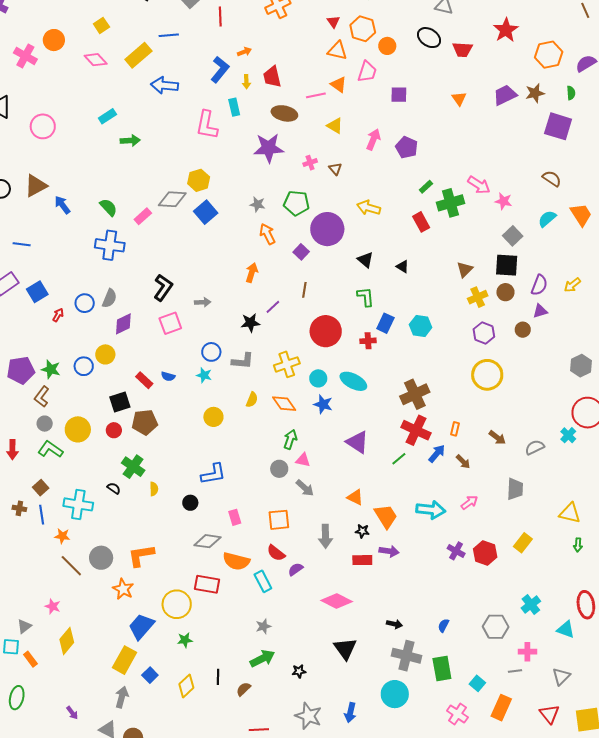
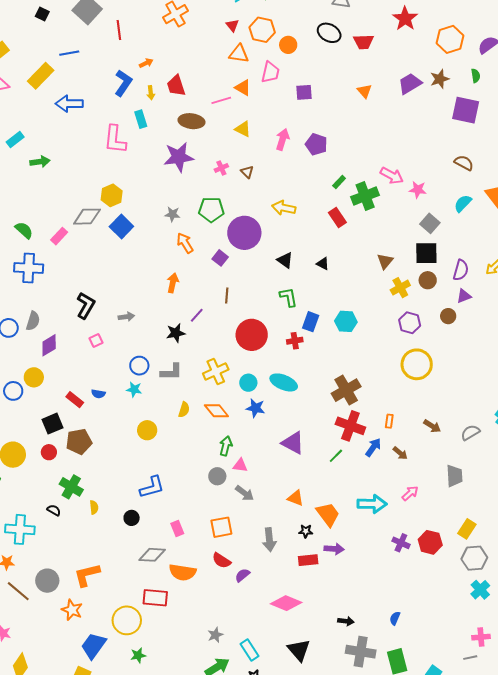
pink square: (170, 323) -> (96, 341), size x0.6
cyan rectangle: (263, 581) -> (249, 650), moved
gray hexagon: (496, 627) -> (474, 558), moved

